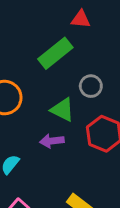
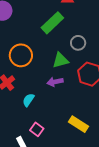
green triangle: (62, 110) -> (60, 60), turned -36

